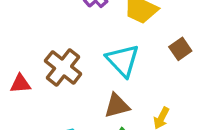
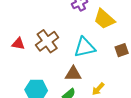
cyan triangle: (123, 60) -> (85, 47), turned 45

